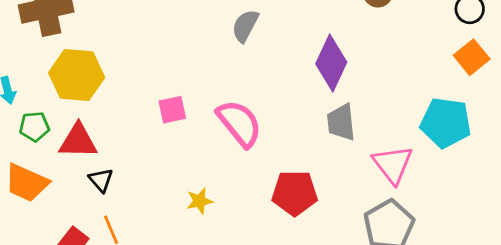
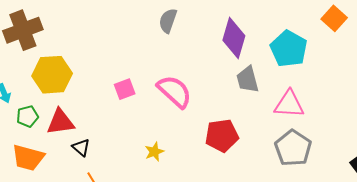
cyan pentagon: (446, 123) -> (289, 49), moved, turned 30
pink triangle: (393, 164) -> (289, 104), turned -40

